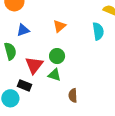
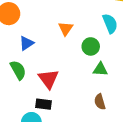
green circle: (57, 56) -> (91, 46), moved
green triangle: (54, 75) -> (100, 69), moved

